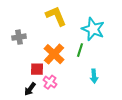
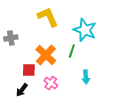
pink cross: (50, 82) -> (51, 83), moved

